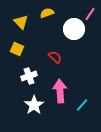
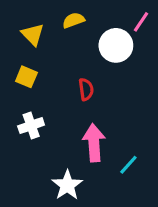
red semicircle: (55, 57) -> (86, 89), turned 40
white cross: (29, 76) -> (31, 125), moved
white star: (34, 105) -> (67, 185), moved

